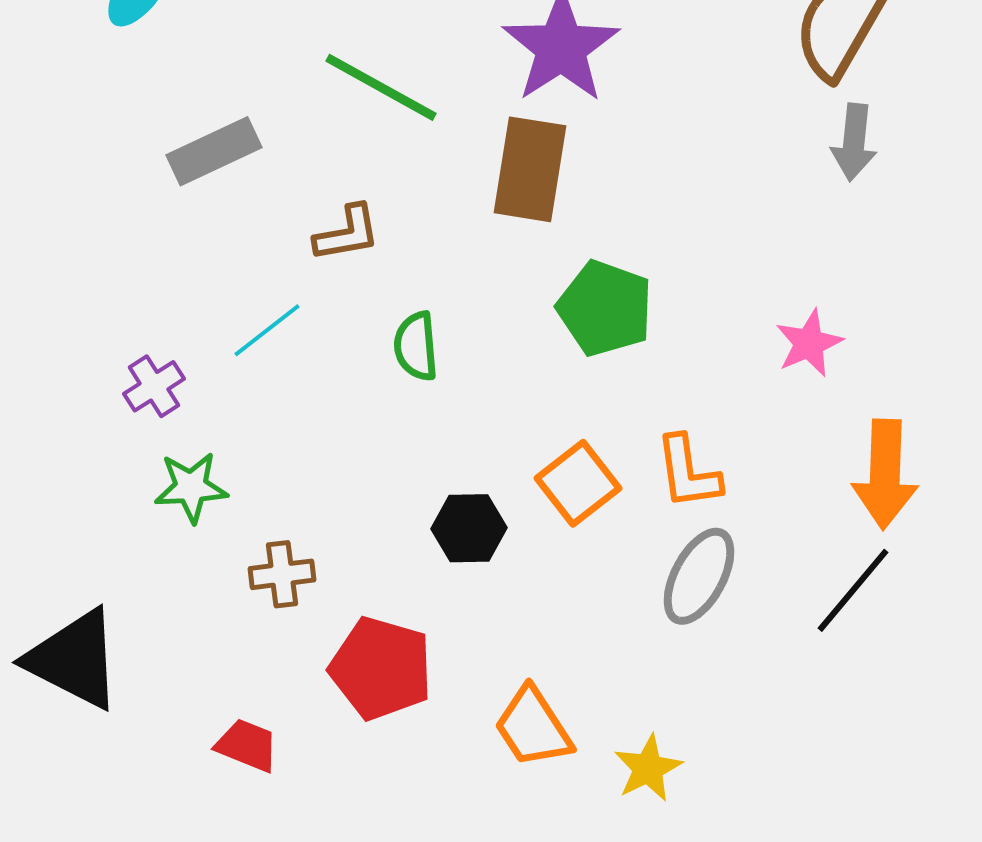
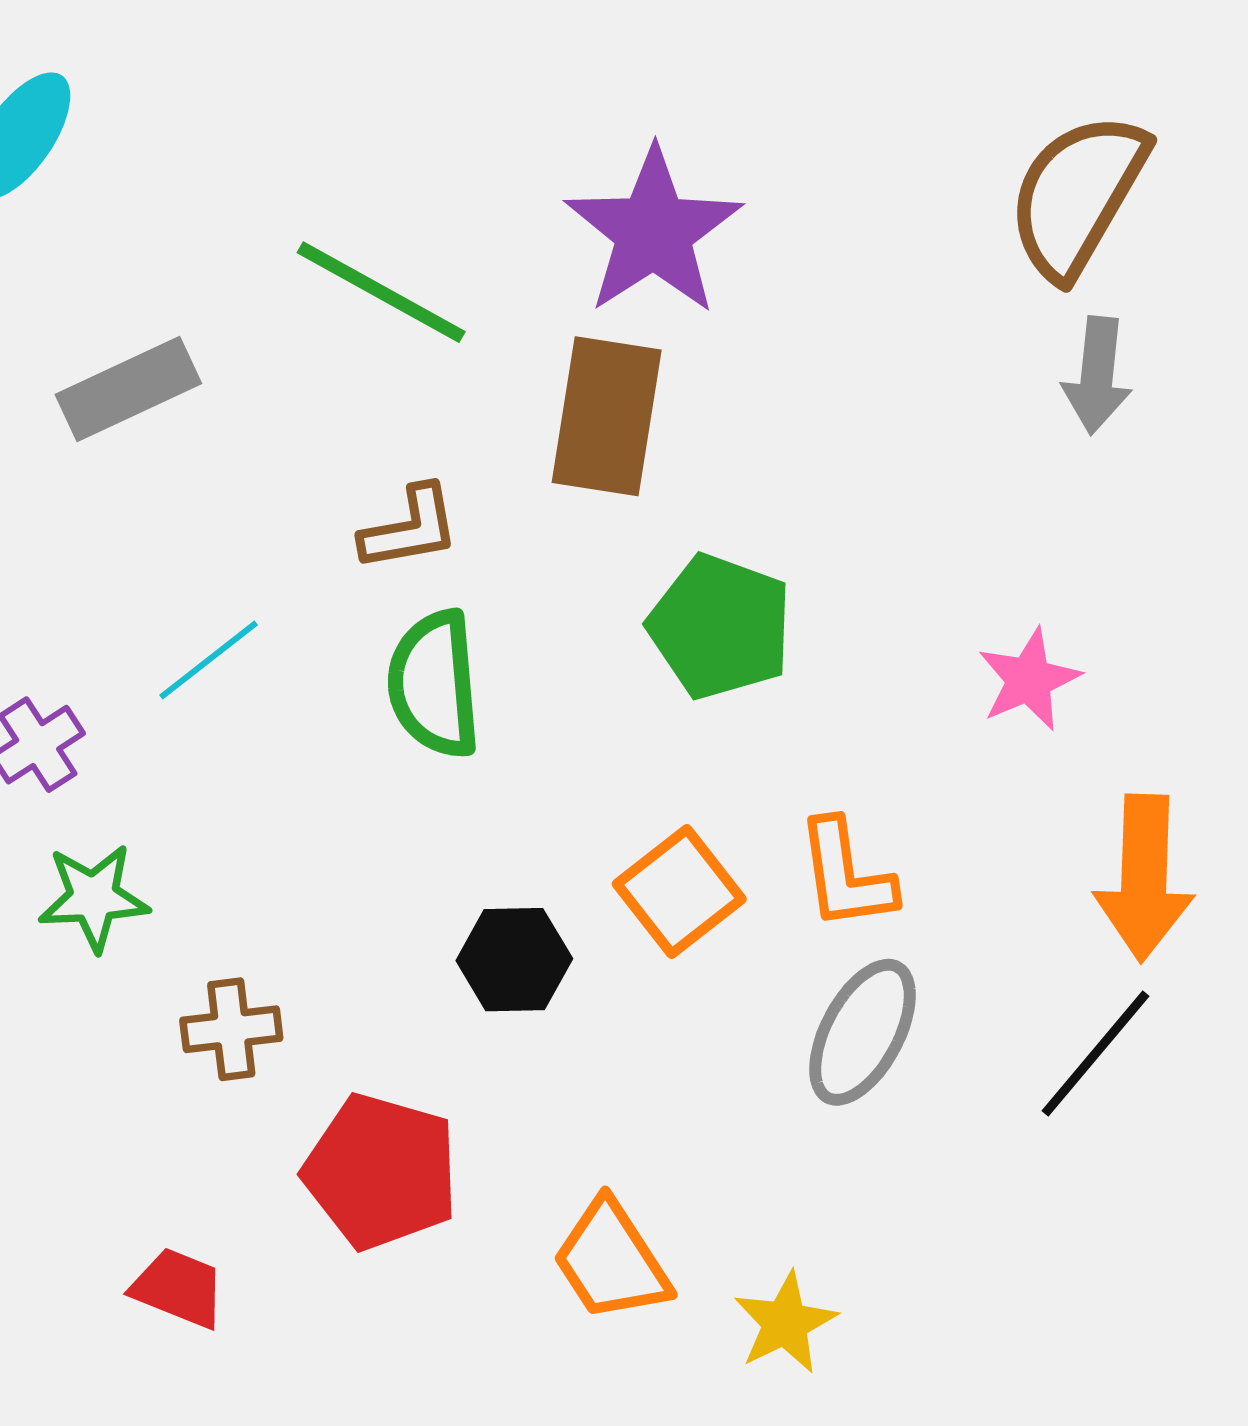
brown L-shape: (347, 233) -> (410, 528), moved
green semicircle: (416, 346) -> (434, 684), size x1.4

